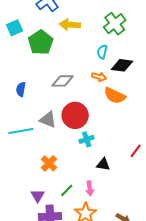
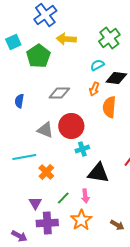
cyan semicircle: (102, 52) -> (97, 65), turned 48
orange arrow: (99, 77) -> (94, 89), turned 96
orange semicircle: (115, 96) -> (109, 107), turned 70
cyan line: (21, 131) -> (24, 157), moved
black triangle: (103, 164) -> (98, 173), size x1.6

